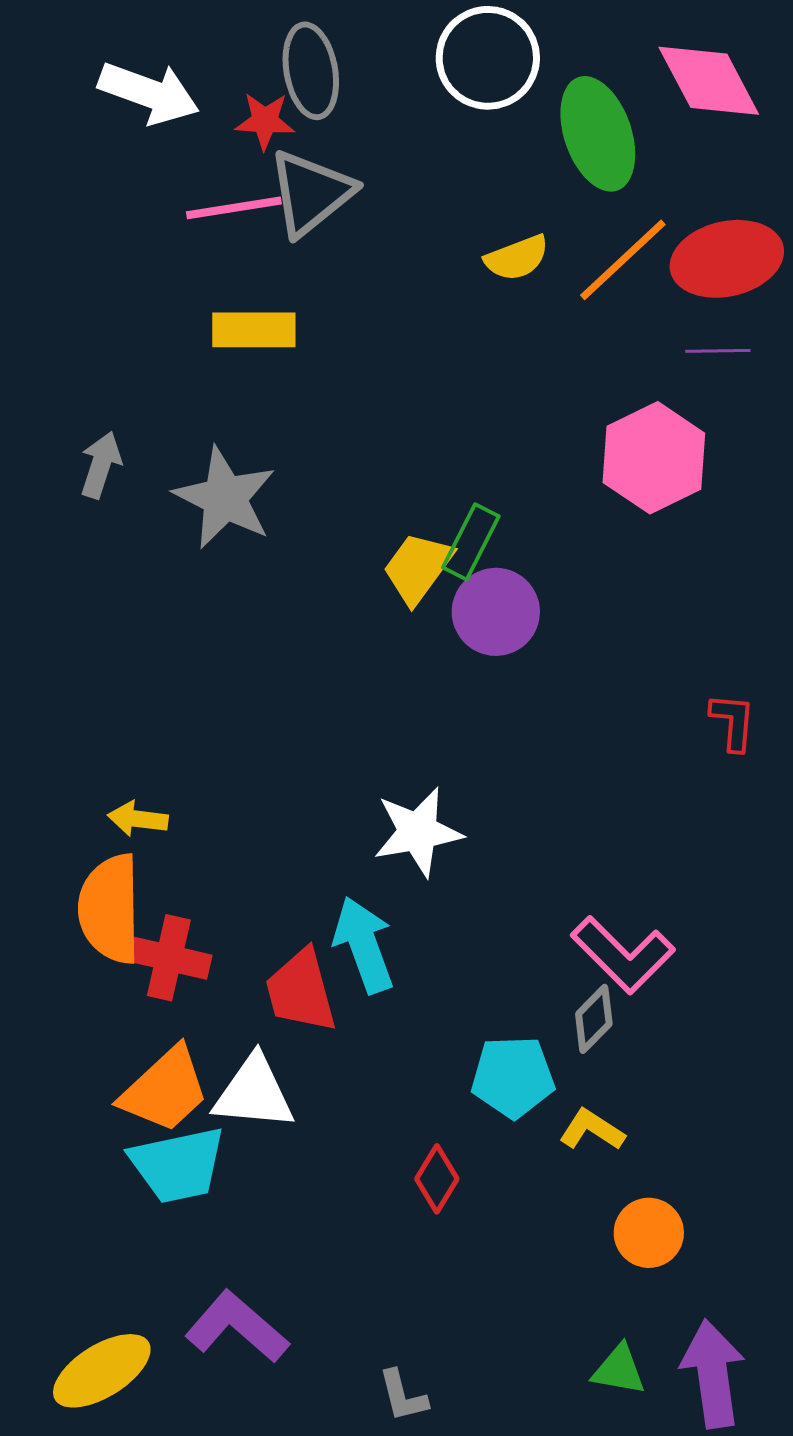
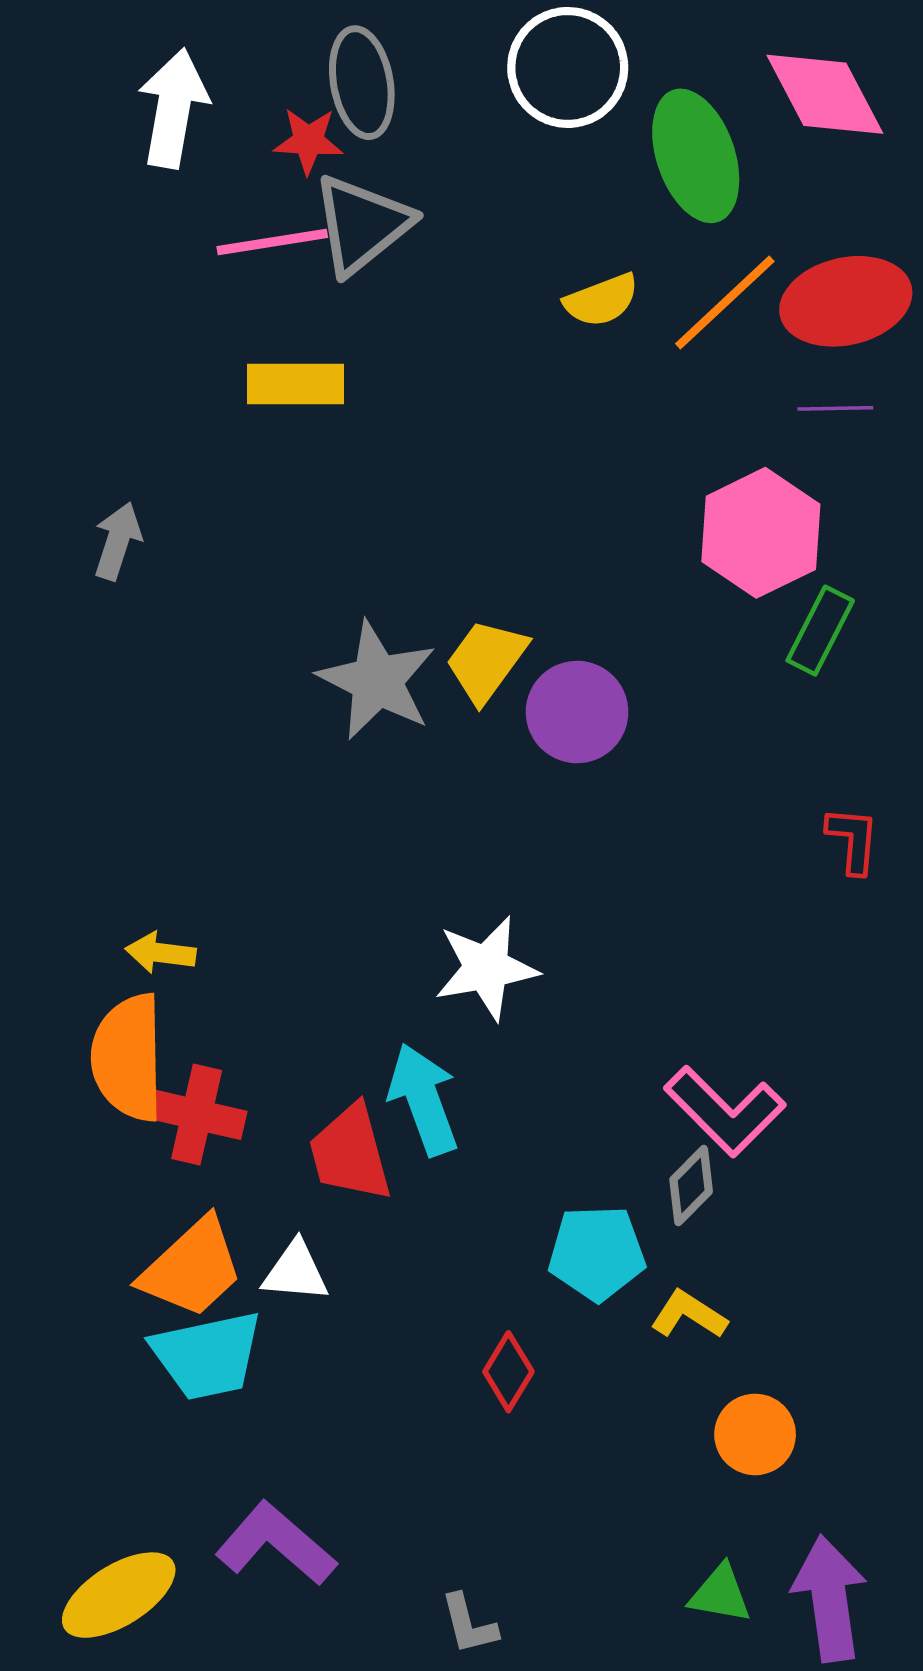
white arrow: (149, 93) -> (173, 108), turned -100
gray star: (225, 498) -> (377, 681), moved
green rectangle: (471, 542) -> (820, 631), moved
white triangle: (254, 1093) -> (296, 1272), size x0.7

